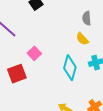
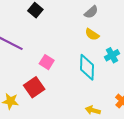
gray semicircle: (87, 18) -> (91, 12), turned -112

